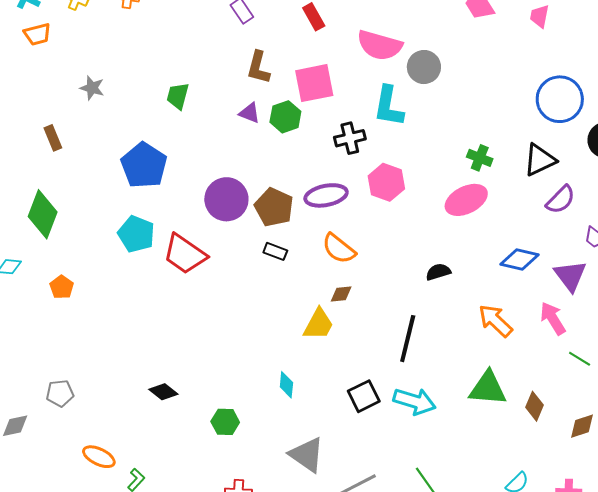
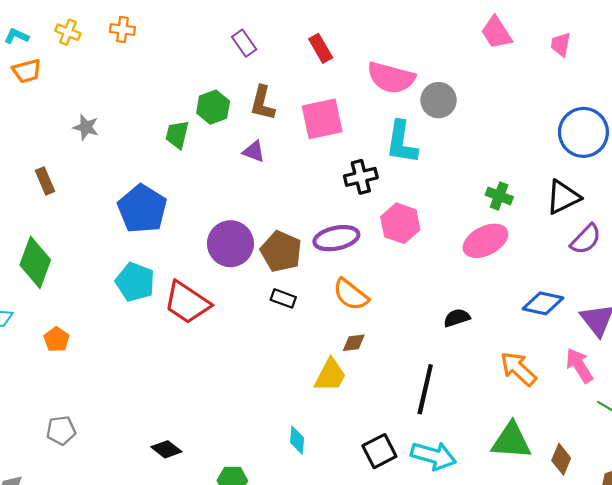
green hexagon: (285, 117) -> (213, 107), moved
gray pentagon: (60, 393) -> (61, 430), moved

